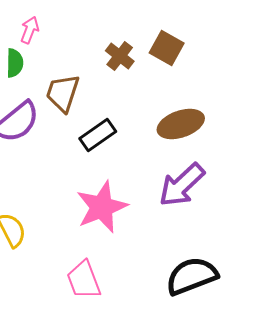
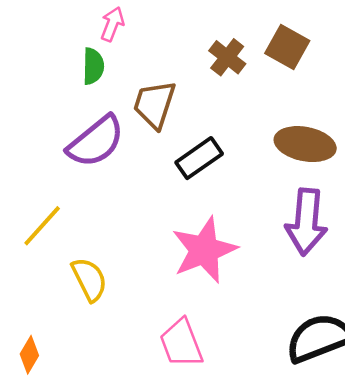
brown ellipse: (181, 124) -> (305, 144), turned 30
purple arrow: (182, 185) -> (306, 222), turned -42

